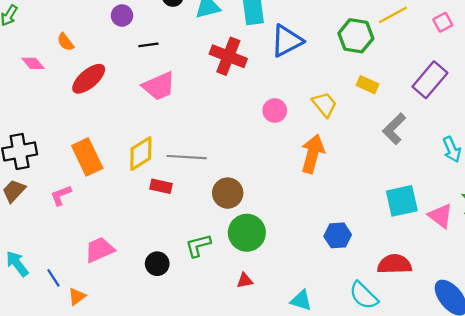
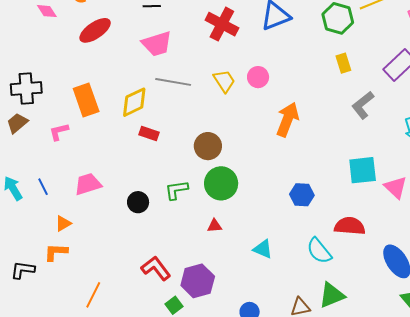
yellow rectangle: (368, 85) -> (343, 63), turned 42
yellow trapezoid: (325, 104) -> (224, 81), moved
gray line: (187, 157) -> (173, 82), moved
blue line: (53, 278) -> (43, 187), moved

